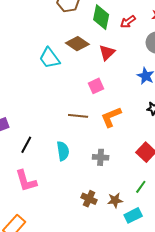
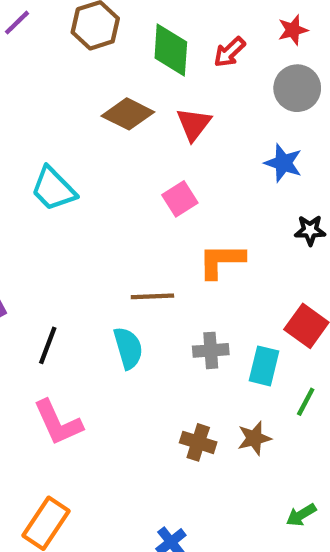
cyan trapezoid: (50, 58) -> (53, 189), moved
brown line: (78, 116) -> (152, 296), moved
orange L-shape: (111, 117) -> (221, 261), turned 30
cyan rectangle: (133, 215) -> (264, 366), moved, turned -42

